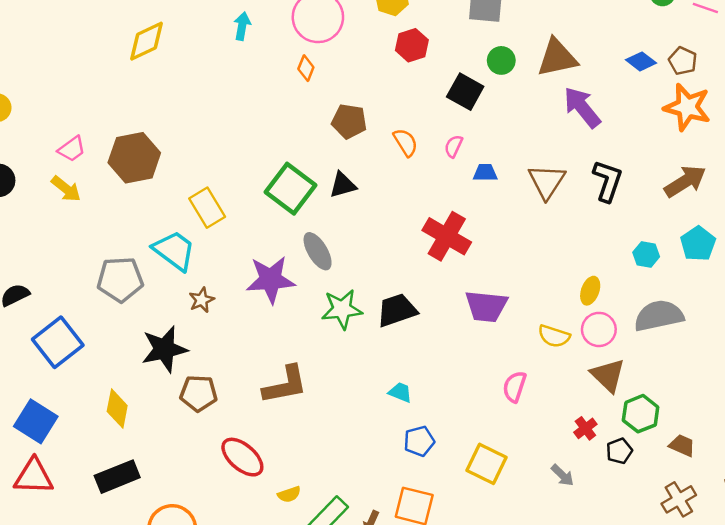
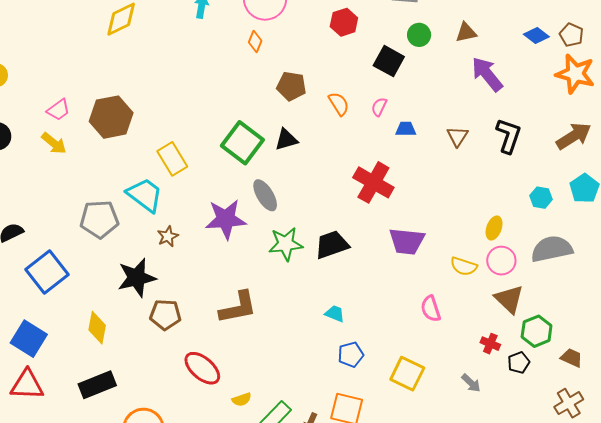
brown triangle: (557, 58) -> (466, 32), size x0.6
brown triangle: (547, 181) -> (457, 136), size x0.7
pink semicircle: (515, 387) -> (431, 309), turned -36
red cross: (585, 428) -> (490, 344), turned -30

